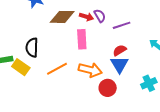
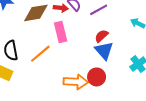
orange line: (57, 69) -> (40, 54), moved
orange arrow: (90, 70) -> (76, 82), moved

